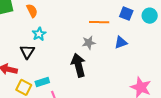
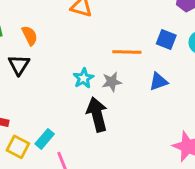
cyan star: (39, 34) -> (83, 78), moved
black triangle: (27, 52) -> (19, 65), moved
cyan rectangle: (42, 82) -> (45, 139), turned -32

